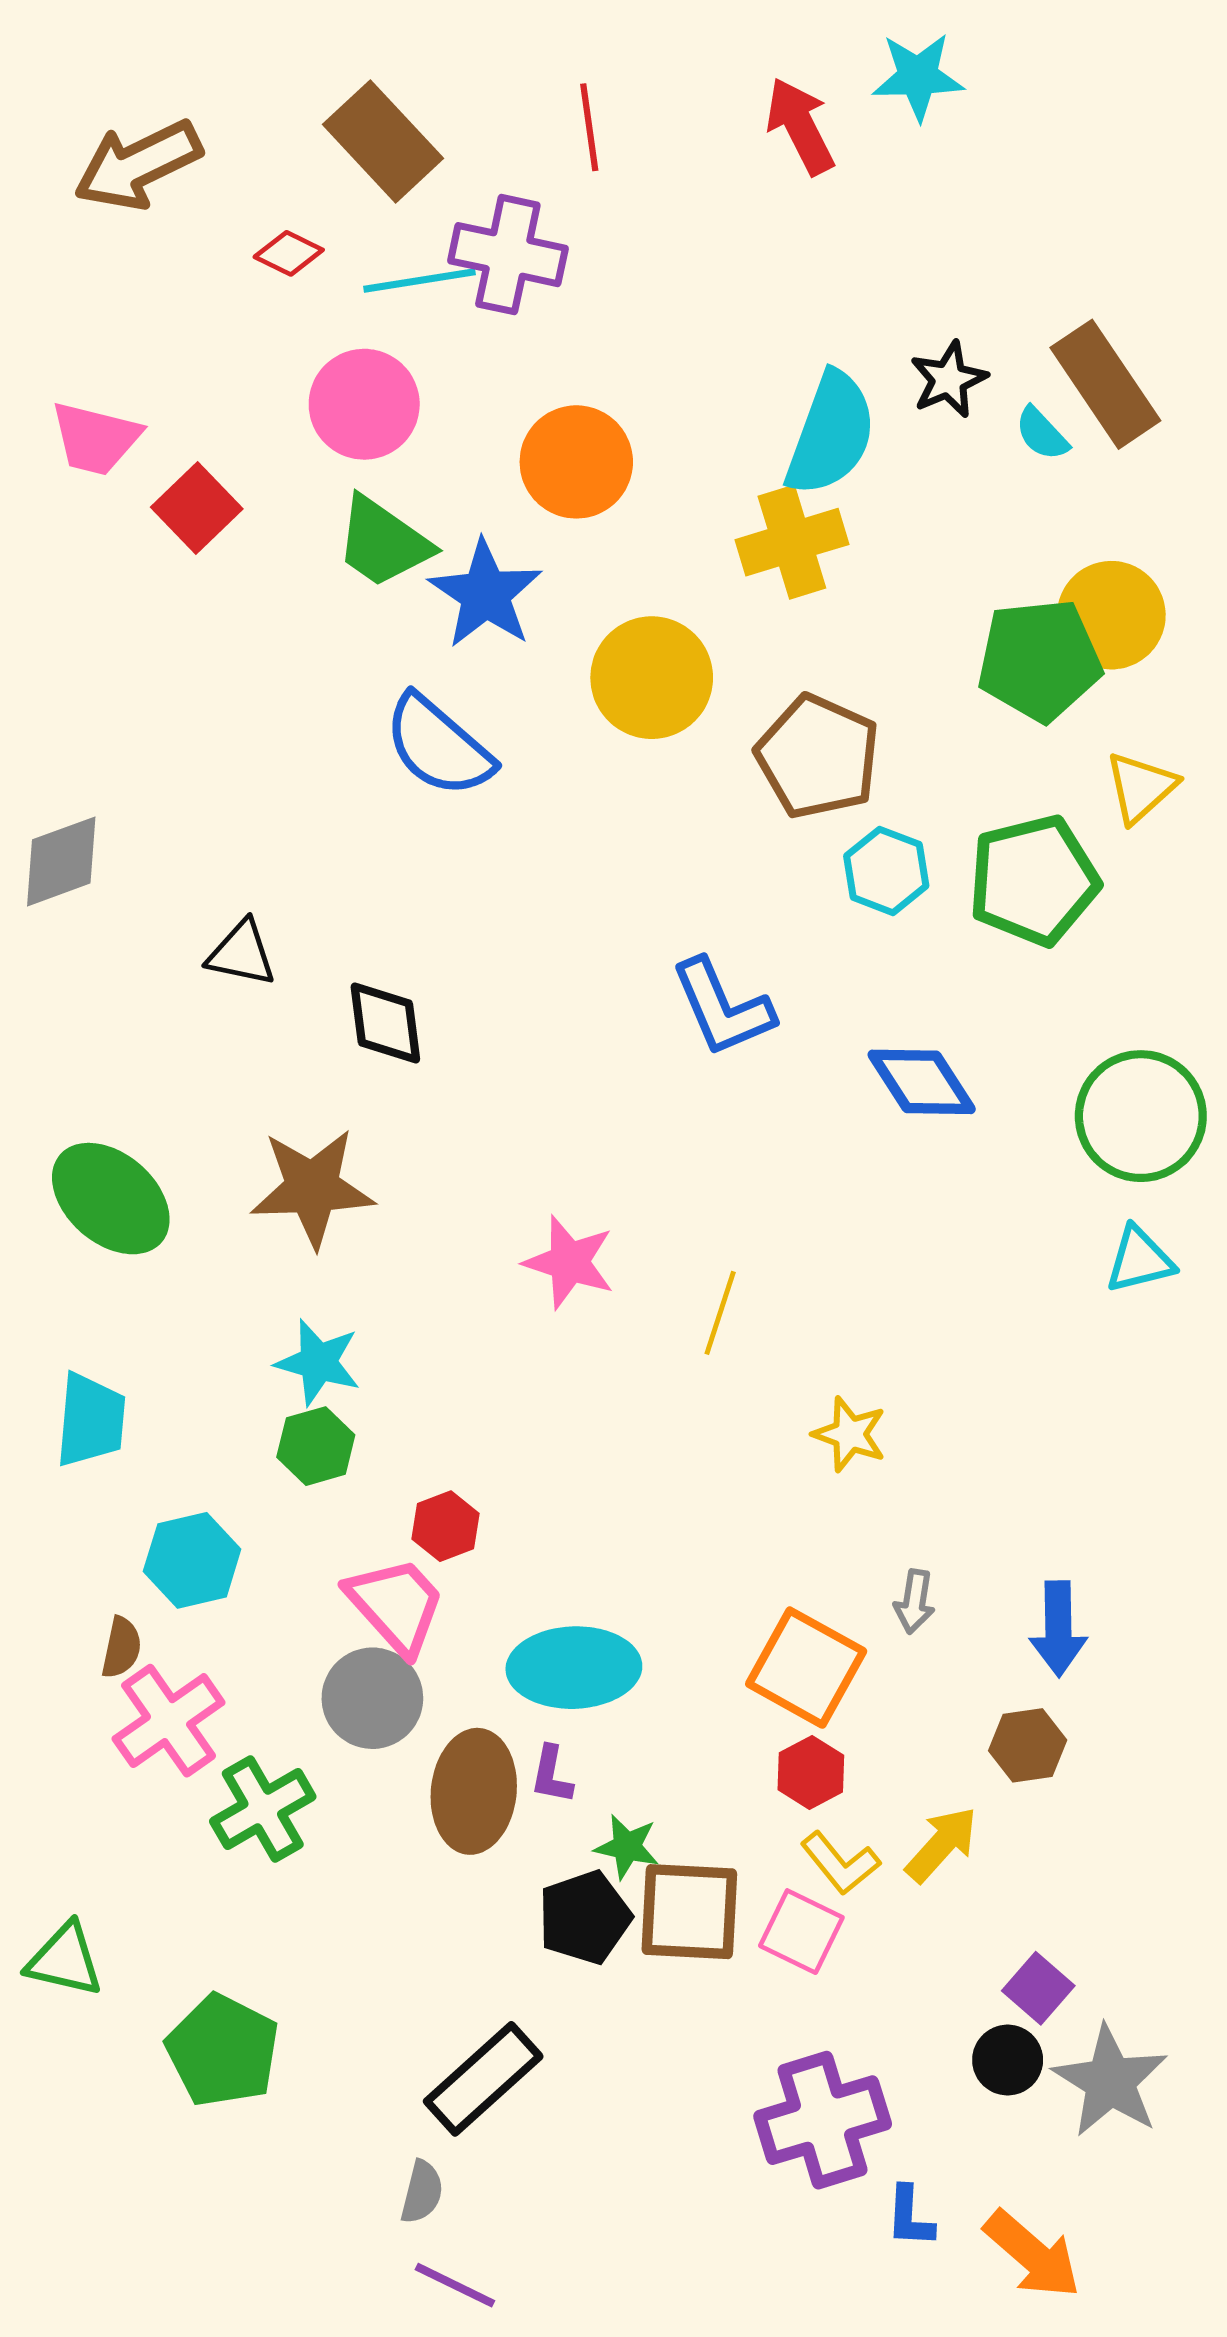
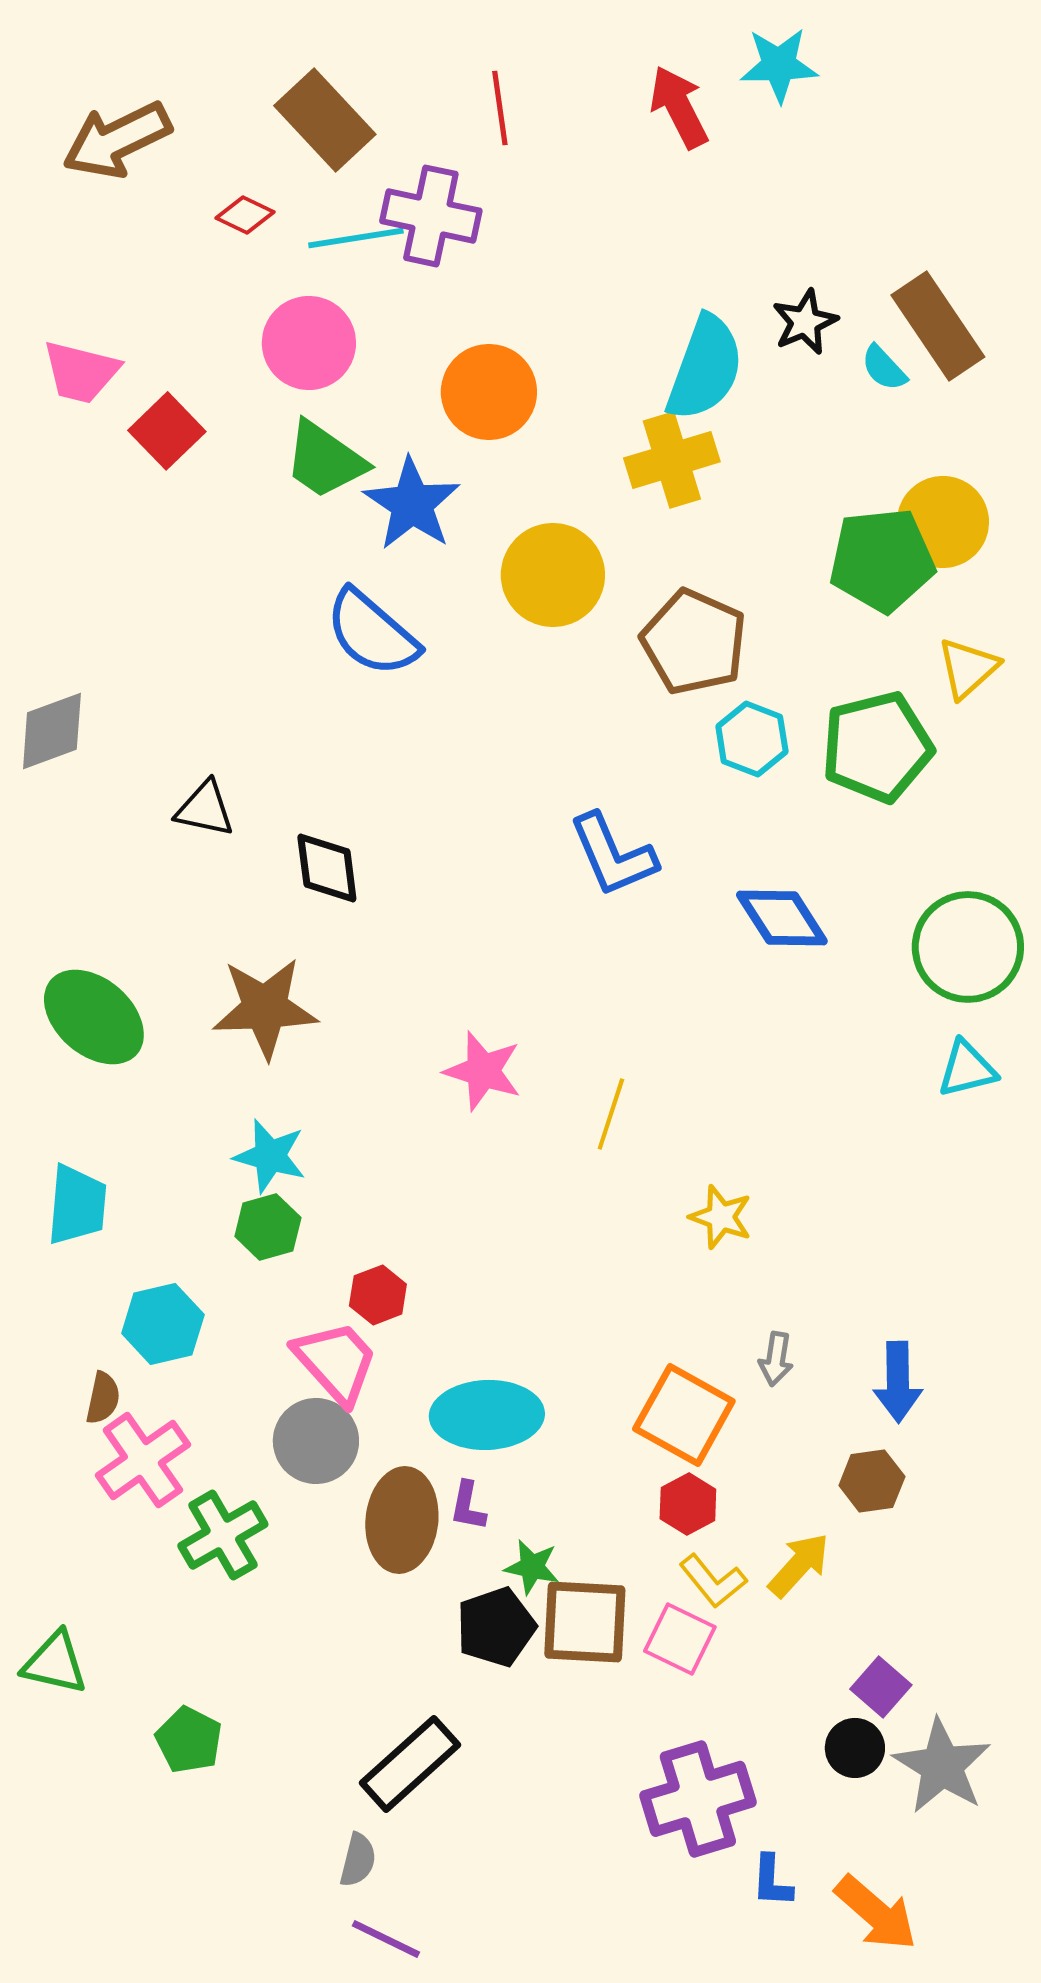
green pentagon: (223, 2051) -> (189, 1740), size x0.7

